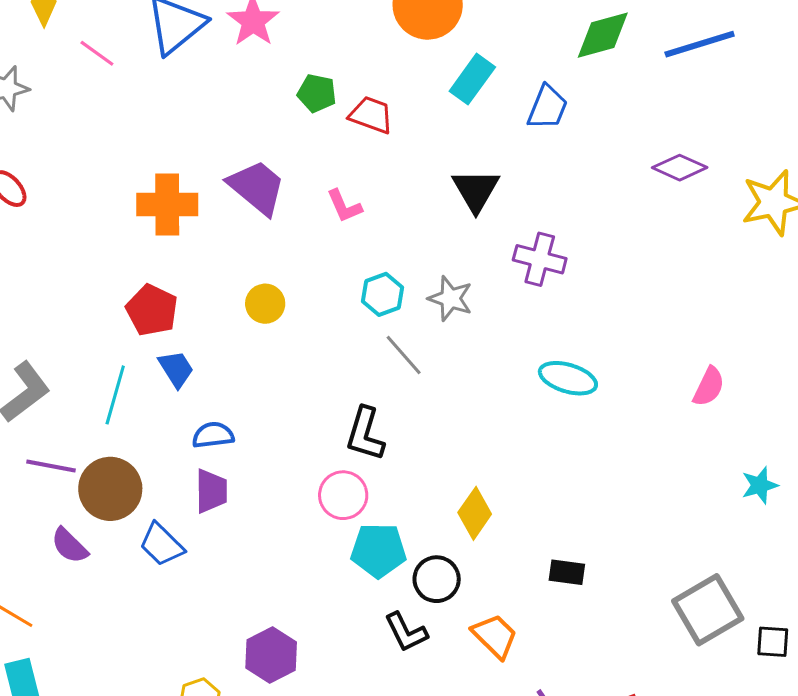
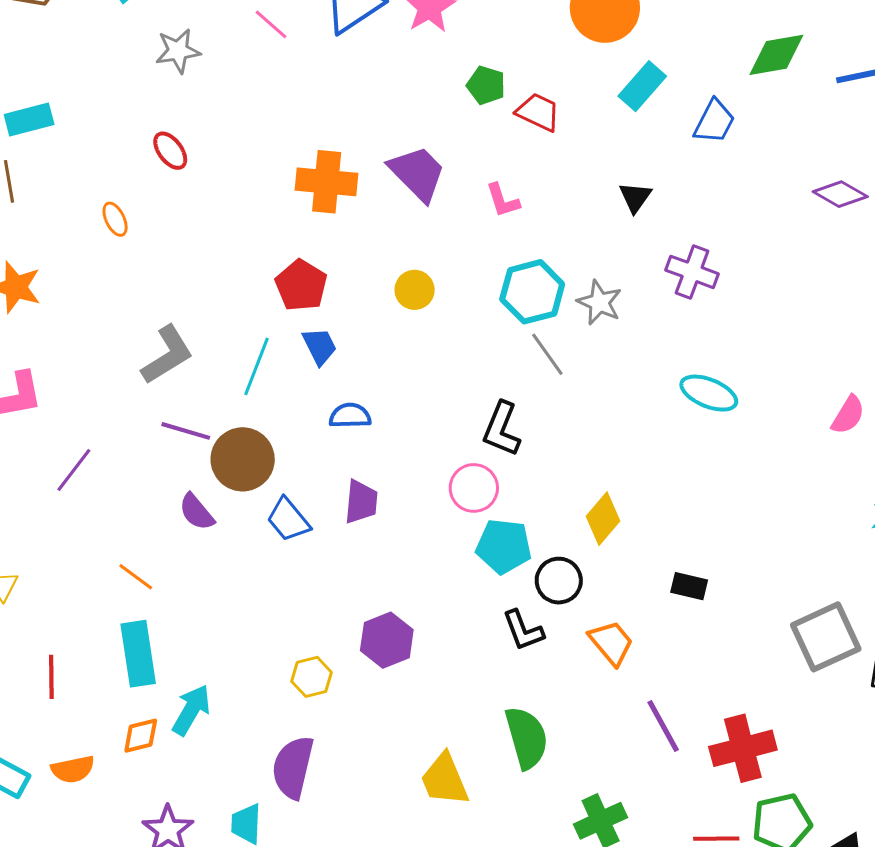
black triangle: (476, 190) -> (635, 197), size x0.7
cyan hexagon: (383, 294) -> (532, 292), size x1.5
purple trapezoid: (211, 491) -> (361, 502), moved

